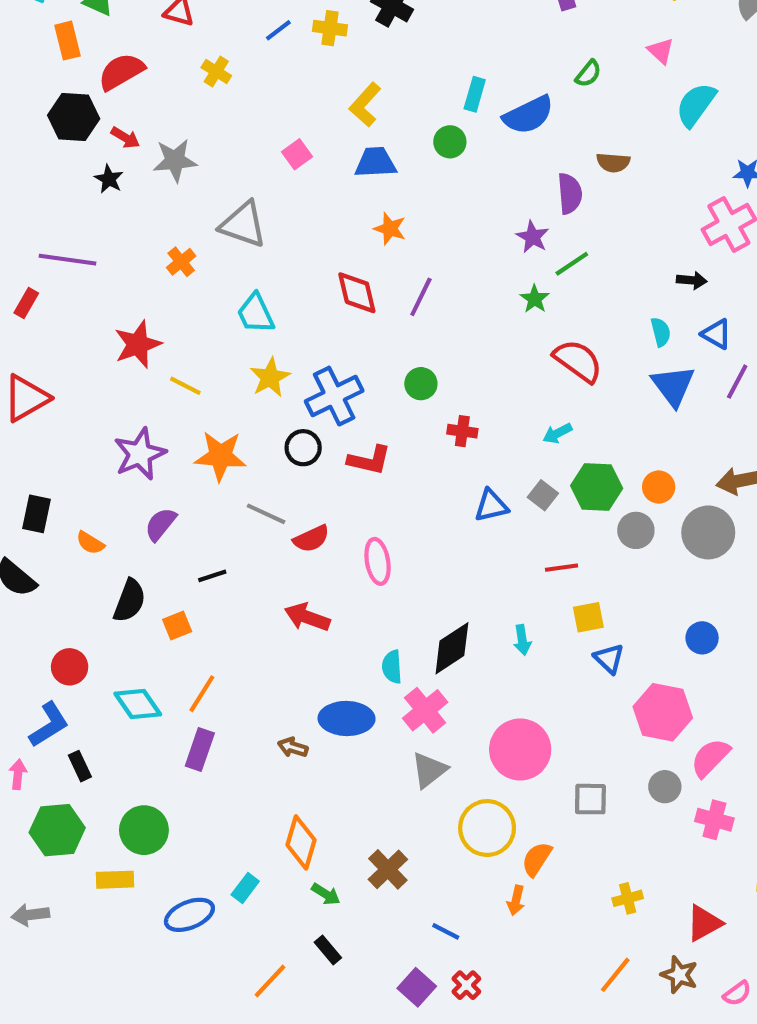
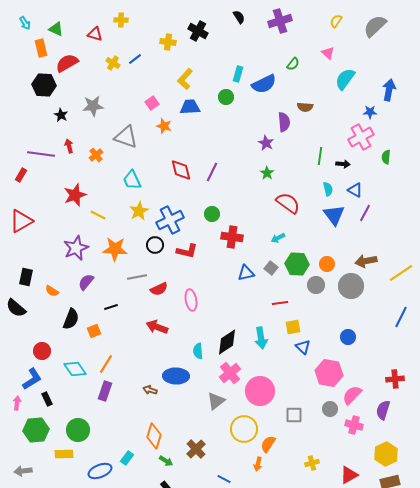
blue line: (278, 30) -> (135, 59), moved
red arrow: (125, 138) -> (69, 146), moved, turned -136
orange star: (390, 229) -> (164, 126), moved
green line: (572, 264) -> (320, 156), moved, turned -48
red cross: (462, 431) -> (232, 237), size x1.5
gray line: (266, 514) -> (137, 277), turned -36
cyan arrow: (522, 640) -> (261, 338), size x1.5
pink cross: (425, 710) -> (230, 373), moved

